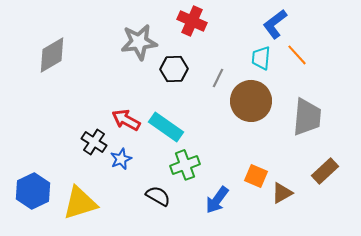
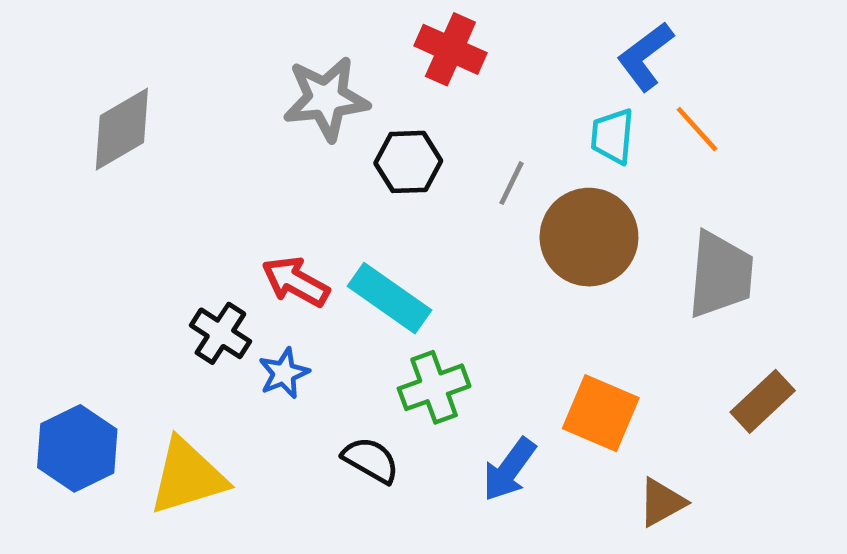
orange square: (256, 176) -> (601, 413), size x1.4
brown triangle: (282, 193) -> (662, 502), moved

